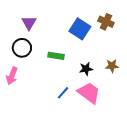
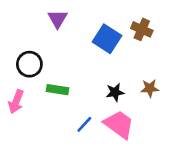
purple triangle: (29, 23) -> (58, 19), moved
green rectangle: (56, 56) -> (58, 90), moved

